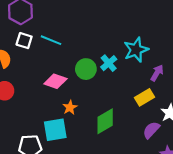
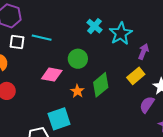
cyan cross: (109, 63) -> (94, 26), moved
orange star: (70, 107) -> (77, 91), moved
green diamond: (105, 121) -> (101, 85), moved

